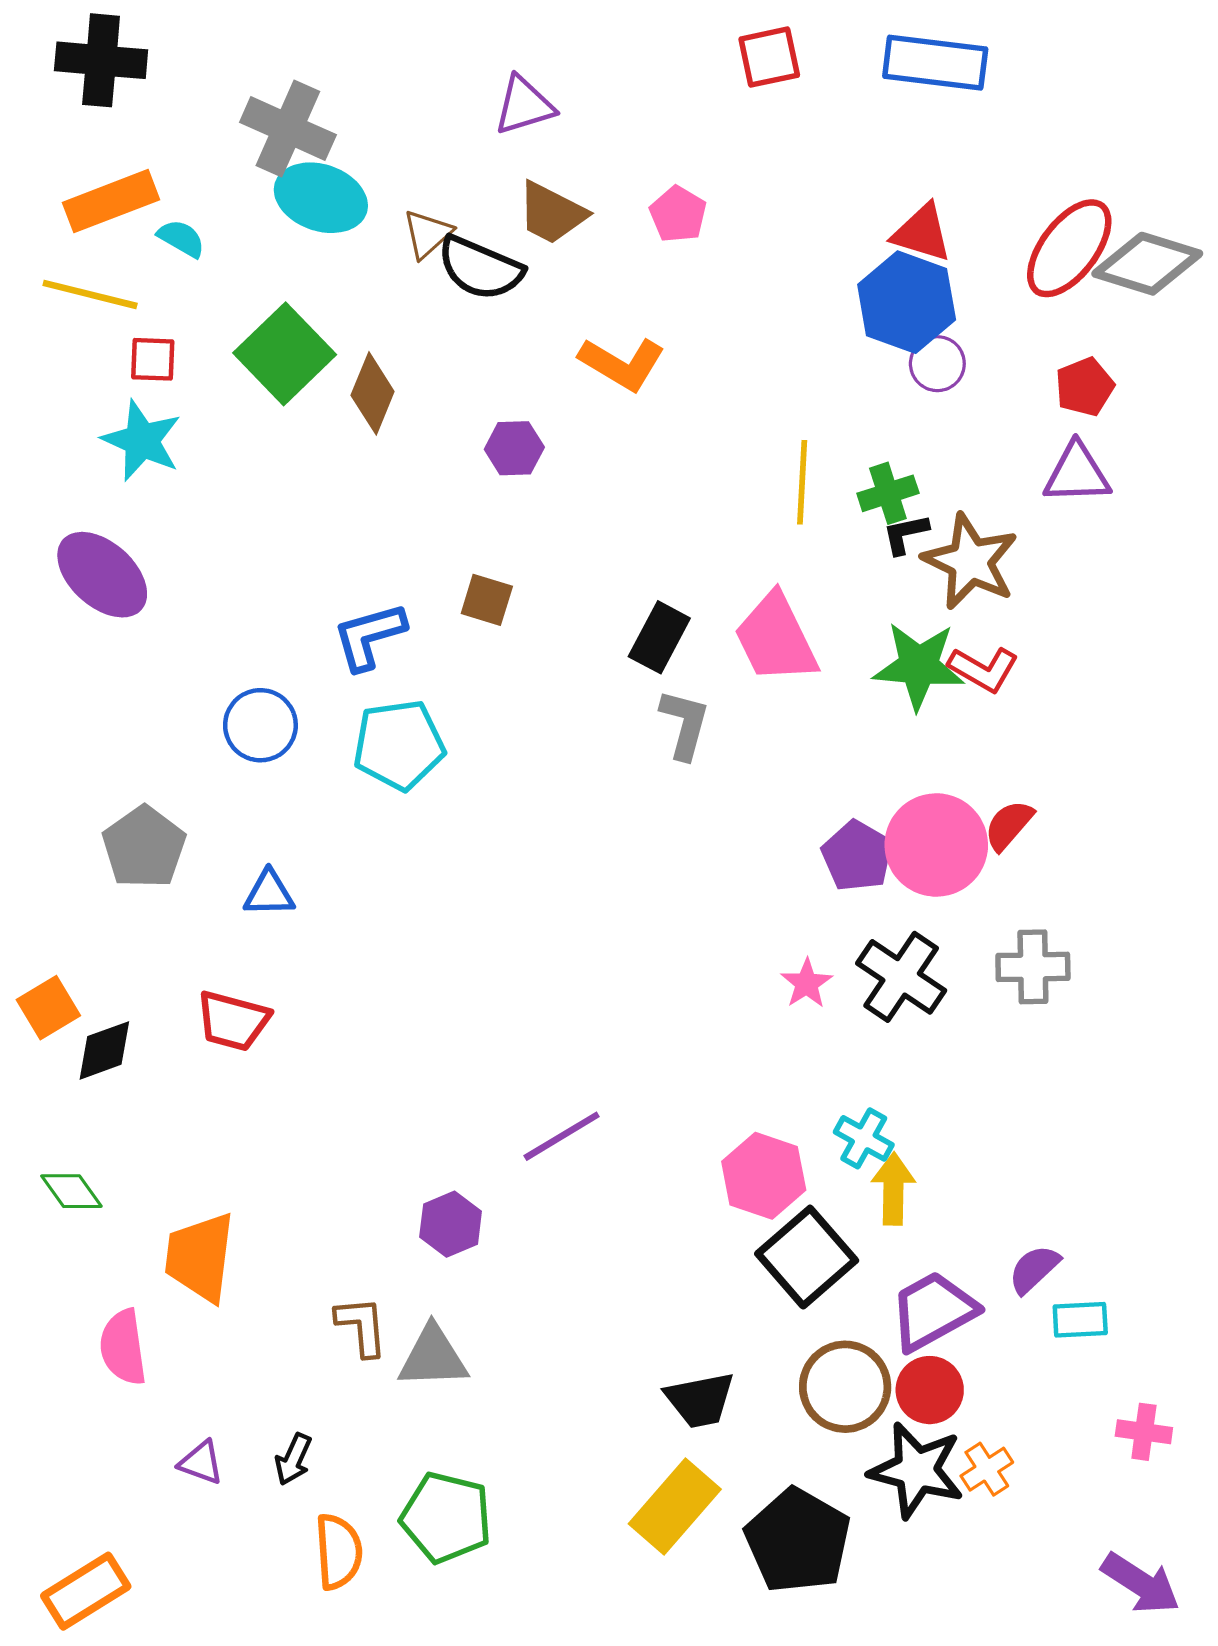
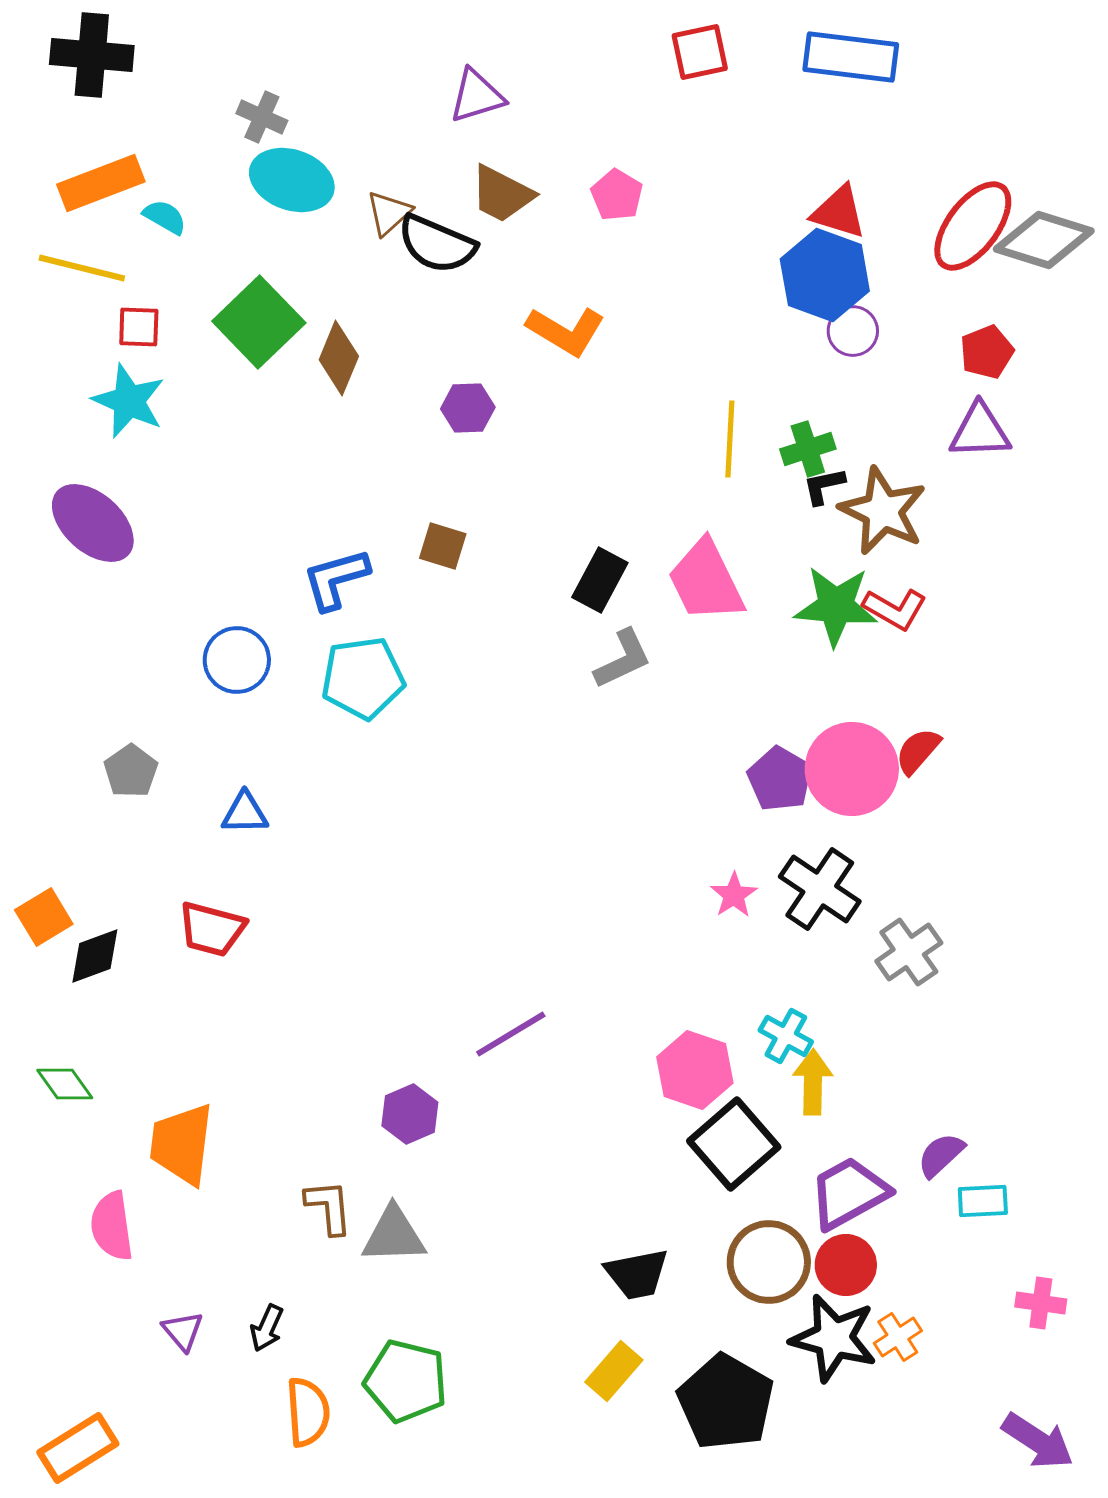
gray cross: (288, 128) -> (262, 117), size x0.6
gray L-shape: (685, 724) -> (623, 659), turned 50
gray pentagon: (144, 847) -> (131, 771), size x0.7
gray cross: (1033, 967) -> (909, 952), moved, turned -34
purple triangle: (201, 1463) -> (183, 1331), turned 30
yellow rectangle: (675, 1507) -> (614, 1371), size x0.7

